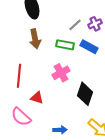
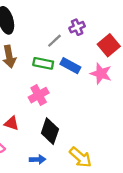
purple cross: (95, 24) -> (77, 27), moved
black diamond: (85, 94) -> (50, 131), moved

